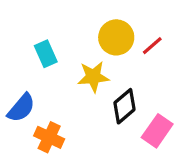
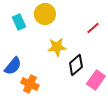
yellow circle: (116, 37) -> (45, 14), moved
cyan rectangle: (46, 54) -> (19, 22), moved

